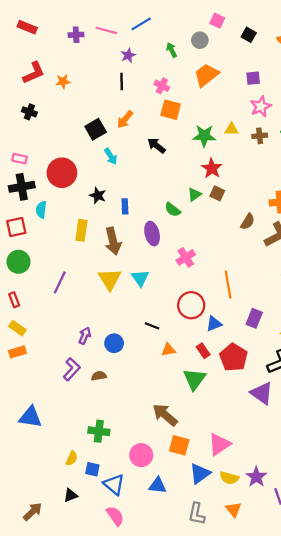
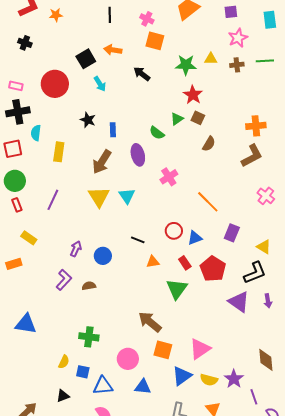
orange arrow: (125, 119) -> (113, 50), turned 60
red circle: (62, 173) -> (55, 84), moved
brown semicircle: (248, 222) -> (209, 144), moved
yellow rectangle: (81, 230) -> (59, 152), moved
brown arrow: (113, 241) -> (102, 162), turned 45
orange line: (228, 285) -> (208, 202), turned -35
red rectangle: (14, 300) -> (17, 205), moved
red circle: (191, 305) -> (174, 231), moved, size x0.7
yellow rectangle: (17, 328) -> (29, 238), moved
blue triangle: (114, 484) -> (103, 386), turned -45

